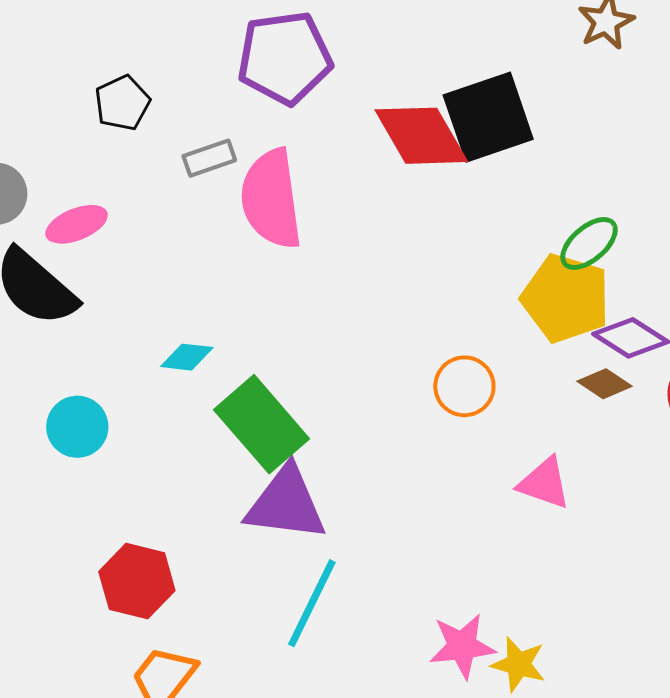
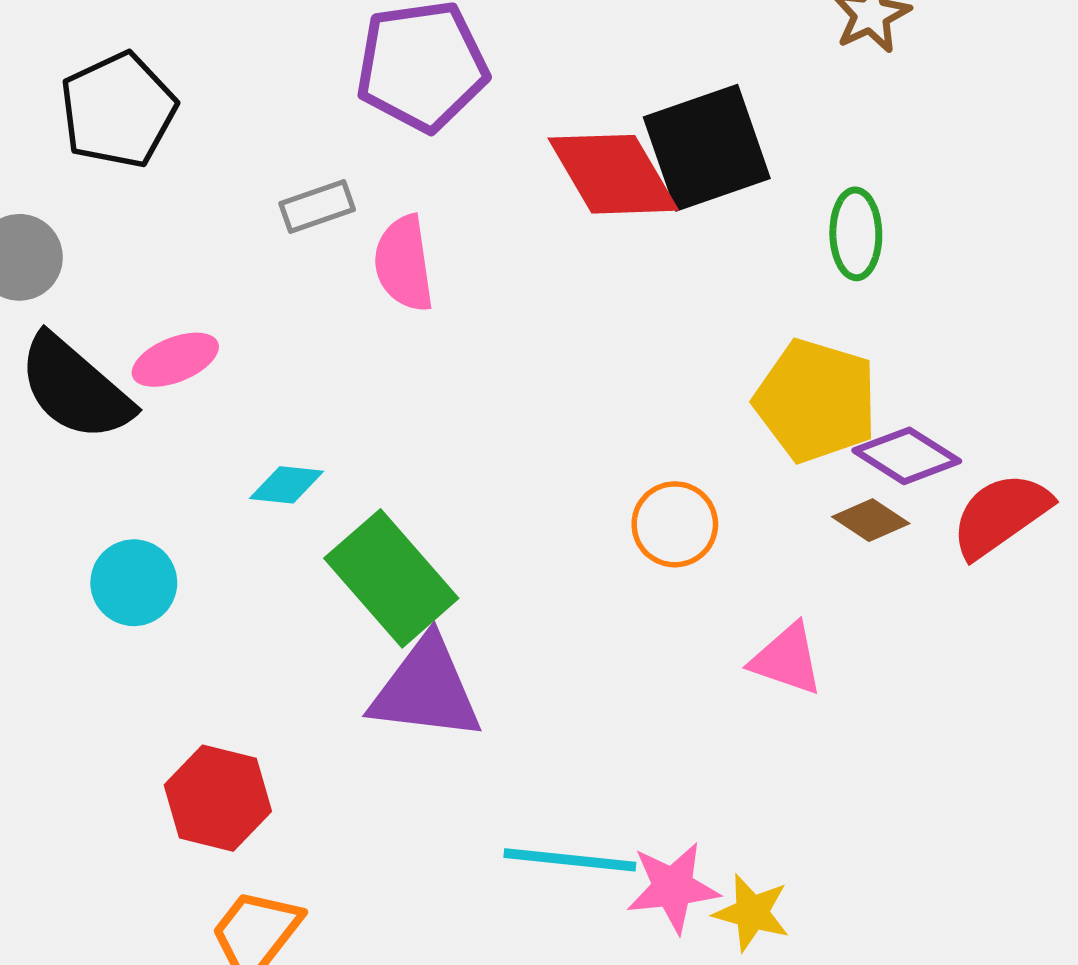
black pentagon: (122, 103) -> (118, 110), moved, size x1.5
pink semicircle: (271, 199) -> (404, 263), size x0.7
pink ellipse: (77, 224) -> (175, 360), moved
green ellipse: (589, 243) -> (856, 234), moved, turned -50
cyan line: (312, 603) -> (570, 860), moved, turned 70

